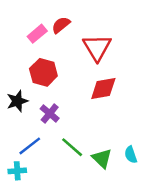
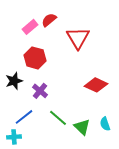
red diamond: (103, 89) -> (96, 85), moved, turned 35

